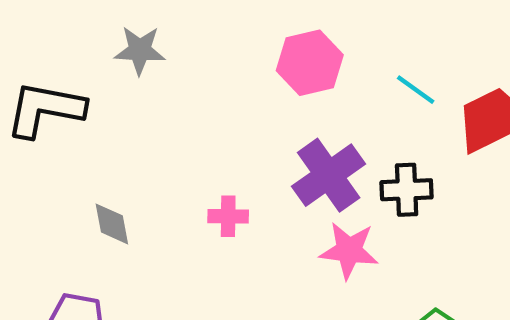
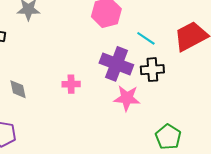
cyan line: (416, 90) -> (146, 38), moved
purple cross: (329, 175) -> (116, 64), turned -32

